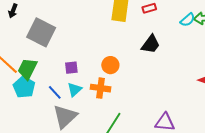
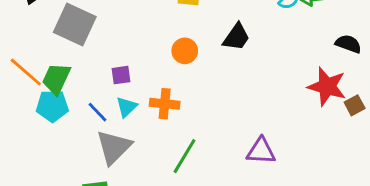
orange circle: (110, 65) -> (185, 51), moved
cyan pentagon: (24, 87) -> (52, 106), turned -30

